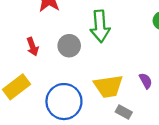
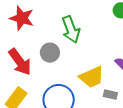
red arrow: (33, 47) -> (20, 62), size x1.8

